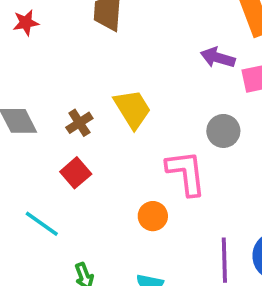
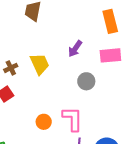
purple arrow: (218, 58) -> (75, 49), moved, turned -78
pink L-shape: (186, 173) -> (73, 119), moved

